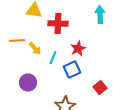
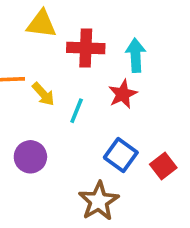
cyan arrow: (100, 15) -> (136, 55), moved
blue square: (72, 70) -> (121, 155), moved, turned -30

